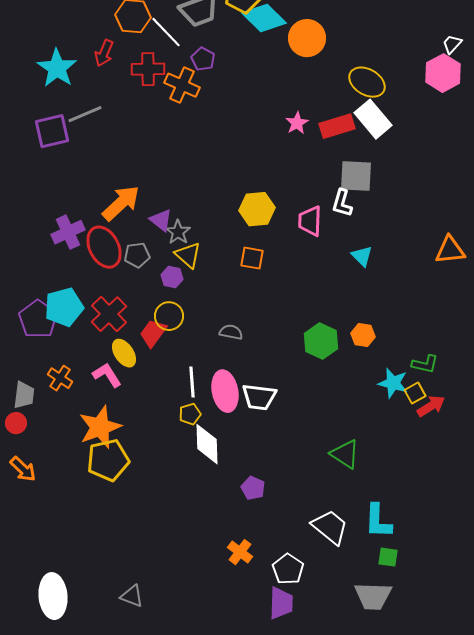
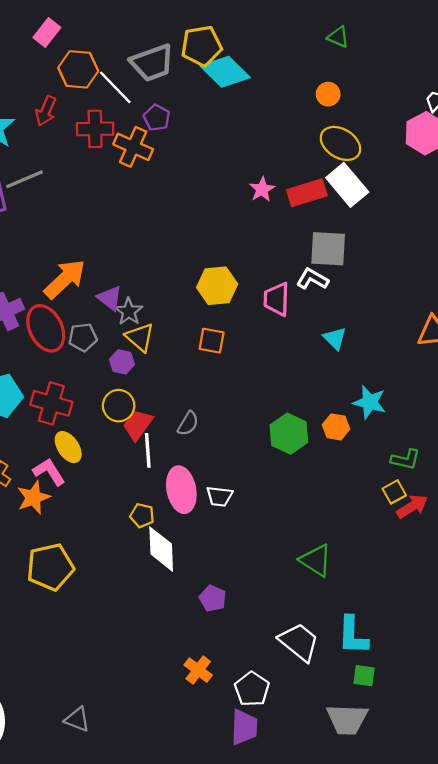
orange circle: (307, 38) -> (328, 94), moved, size x0.6
white L-shape: (342, 203) -> (312, 279), turned 104
red cross: (109, 314) -> (51, 403), turned -30
gray semicircle: (231, 332) -> (188, 424), turned 110
red trapezoid: (153, 333) -> (138, 425), moved
white line: (192, 382) -> (148, 450), moved
cyan star: (393, 383) -> (370, 402), moved
white trapezoid: (259, 397) -> (219, 496), size x0.7
yellow pentagon: (190, 414) -> (142, 515), turned 30
orange star: (100, 427) -> (33, 498), moved, size x0.7

